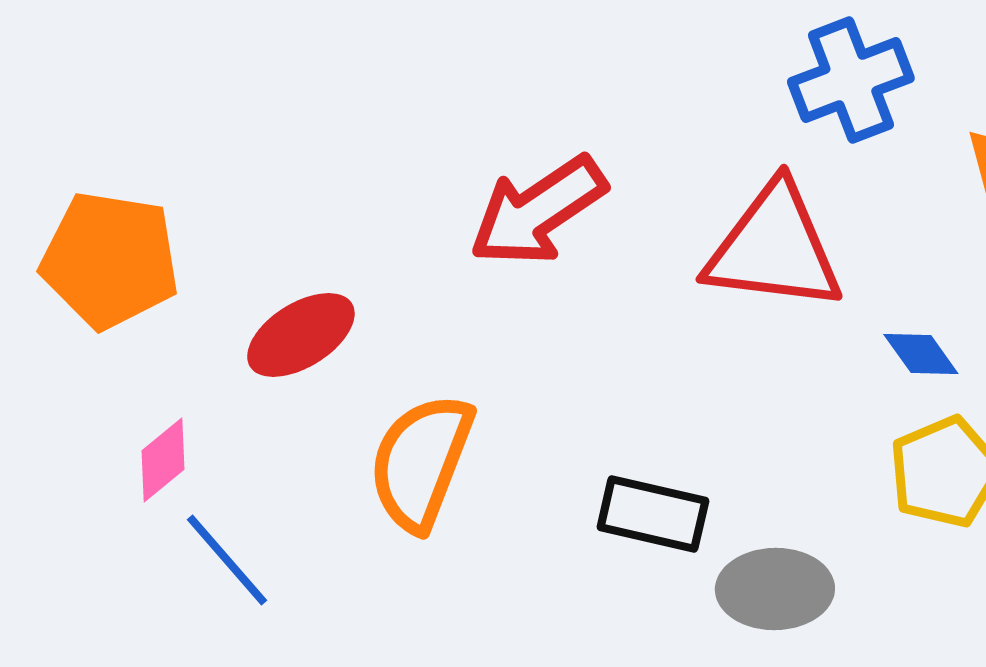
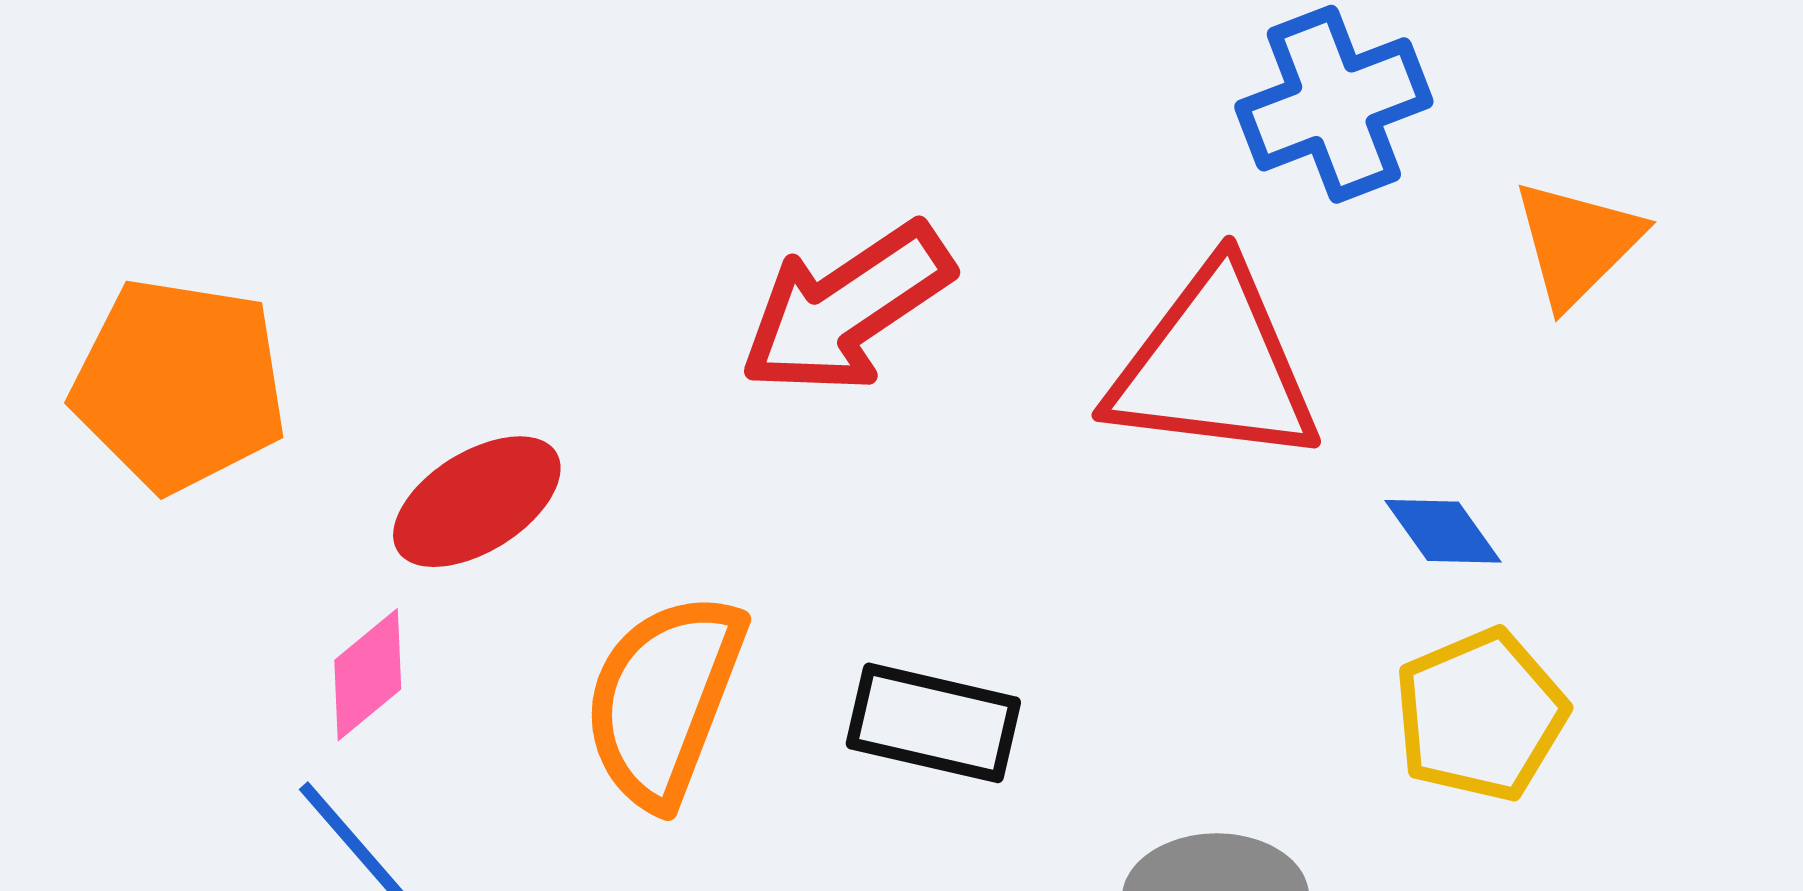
pink diamond: (163, 460) -> (368, 675), moved
black rectangle: (653, 514) -> (933, 723), moved

